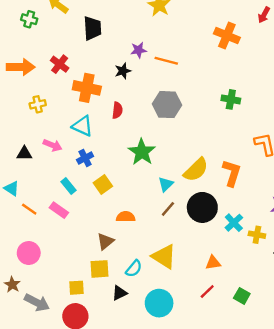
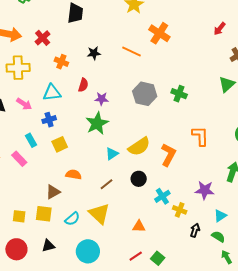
orange cross: (227, 36) -> (159, 33), moved
purple star: (139, 50) -> (102, 99), moved
orange cross: (87, 88) -> (61, 62), size x0.6
yellow cross: (38, 104) -> (18, 68), size x1.6
gray hexagon: (167, 105) -> (145, 94), moved
cyan triangle: (82, 126) -> (52, 93), turned -42
black circle: (202, 207) -> (139, 179), size x0.6
brown line: (168, 209) -> (107, 184), moved
yellow square: (77, 288) -> (19, 216), moved
red line: (207, 291) -> (136, 256), moved
black triangle: (119, 293) -> (48, 246), moved

